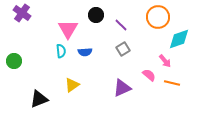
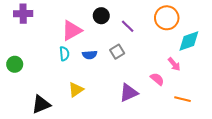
purple cross: (22, 13) -> (23, 14), turned -36
pink triangle: (68, 29) -> (72, 30), turned 30
gray square: (123, 49) -> (117, 52), moved
orange line: (172, 83) -> (183, 99), moved

